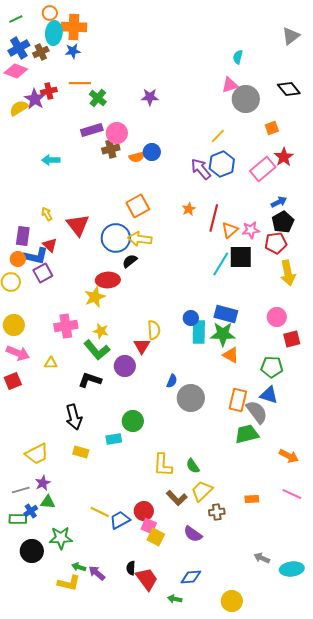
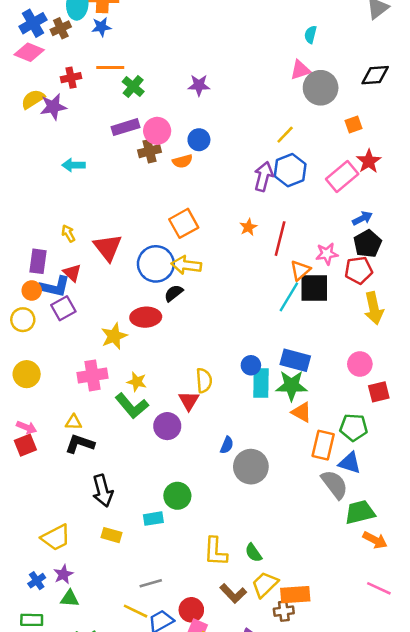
black diamond: (289, 89) -> (375, 75), turned -55
purple star: (35, 99) -> (53, 107), moved, turned 30
blue circle: (152, 152) -> (199, 140), moved
purple arrow: (201, 169) -> (264, 176), turned 55
orange triangle: (230, 230) -> (300, 270), moved
yellow star: (95, 297) -> (114, 336), moved
pink arrow: (18, 353) -> (27, 427), moved, size x0.7
black L-shape: (90, 380) -> (80, 444), moved
orange rectangle: (238, 400) -> (323, 445), moved
green trapezoid: (247, 434) -> (360, 512), moved
gray line: (21, 490) -> (151, 583), moved
orange rectangle: (252, 499) -> (295, 595), moved, size x1.6
blue cross: (31, 511) -> (37, 581), moved

